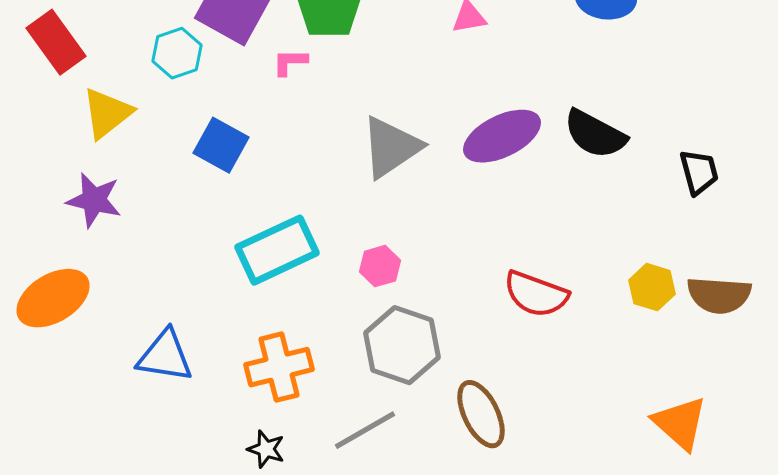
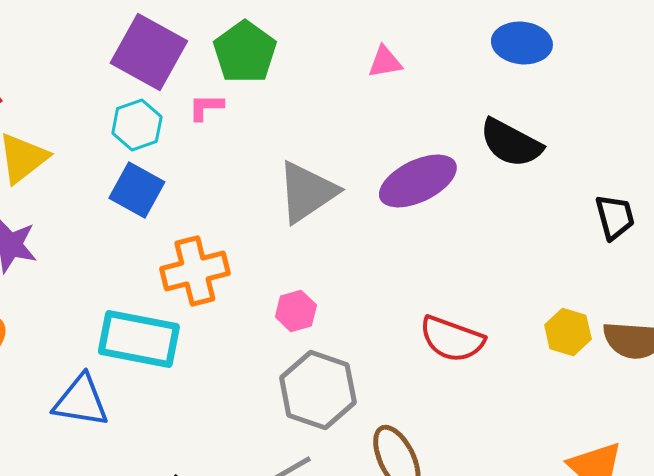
cyan hexagon: (177, 53) -> (137, 125), moved
black semicircle: (595, 134) -> (511, 143), moved
cyan rectangle: (277, 250) -> (139, 339), moved, turned 36
orange cross: (279, 367) -> (195, 271), moved

